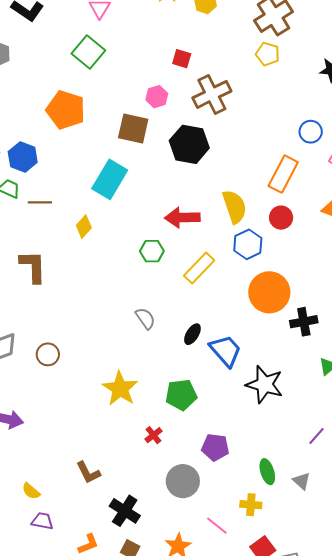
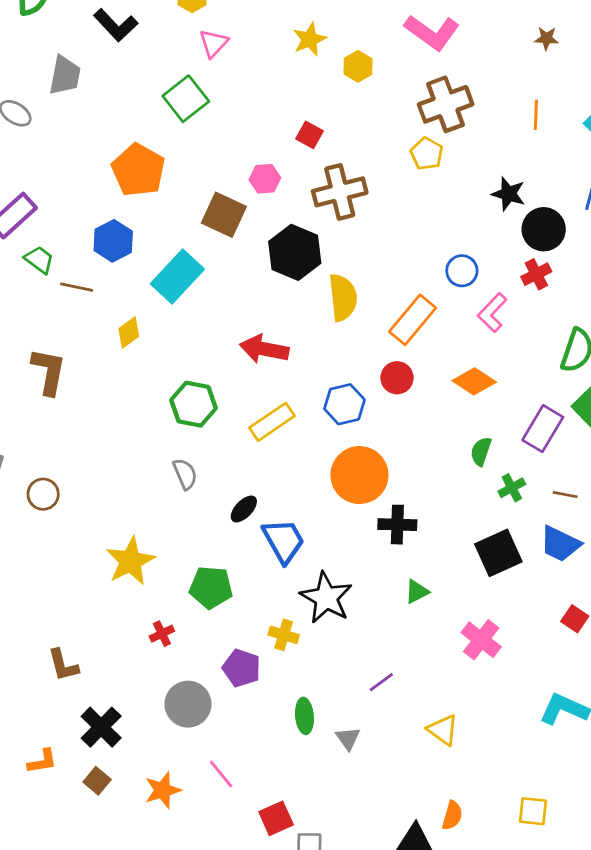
blue hexagon: (23, 157) -> (113, 241), moved
yellow semicircle: (235, 207) -> (343, 297), moved
green hexagon: (152, 251) -> (194, 404), moved, size x1.4
yellow cross: (251, 505) -> (284, 635), moved

